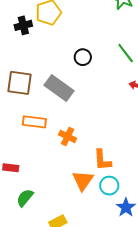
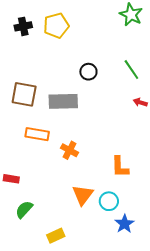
black cross: (23, 25) -> (23, 26), moved
gray rectangle: (59, 88) -> (63, 101), turned -40
orange L-shape: (102, 160) -> (120, 167), moved

